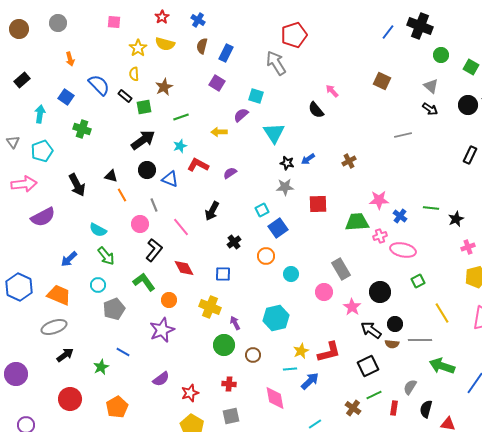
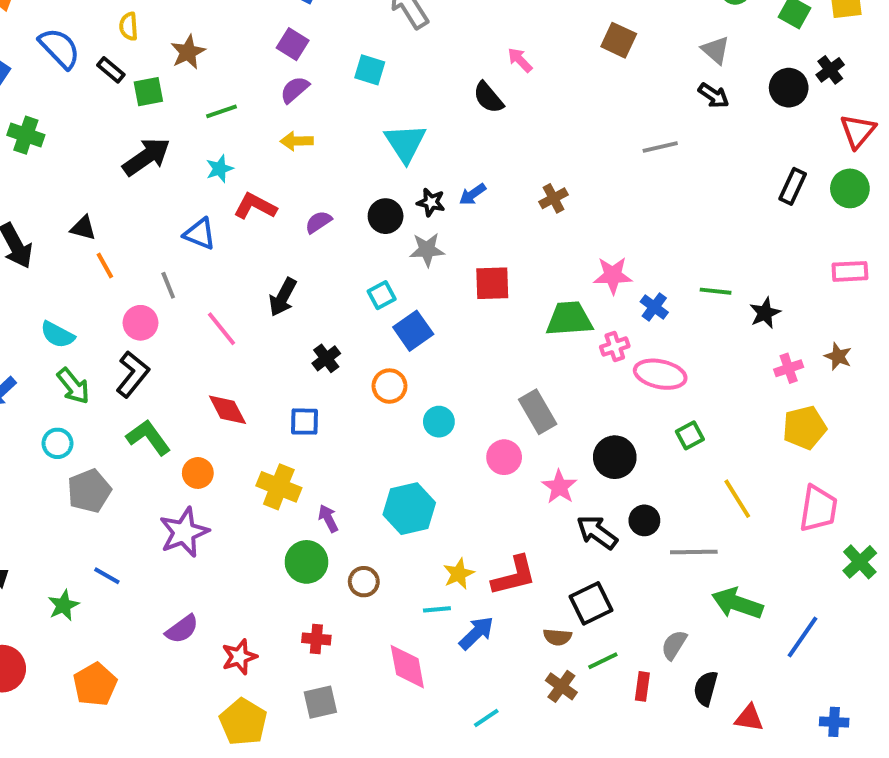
purple semicircle: (241, 115) -> (295, 90), moved
black circle: (147, 170) -> (386, 216), moved
black L-shape: (154, 250) -> (133, 374), moved
brown semicircle: (392, 344) -> (557, 637), moved

